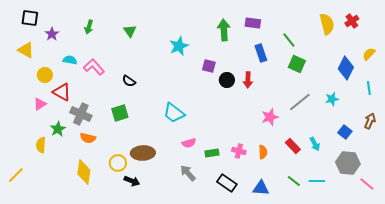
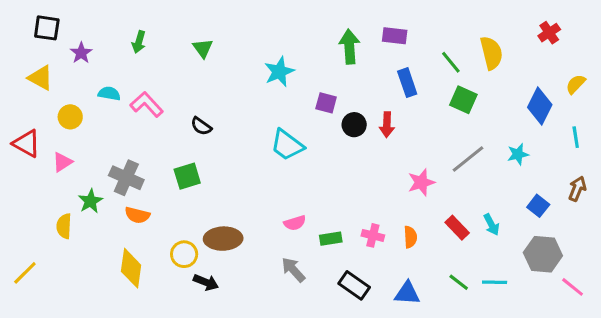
yellow semicircle: (327, 24) -> (491, 53), moved
red triangle: (62, 92) -> (27, 143), moved
cyan trapezoid: (174, 113) -> (287, 145), moved

